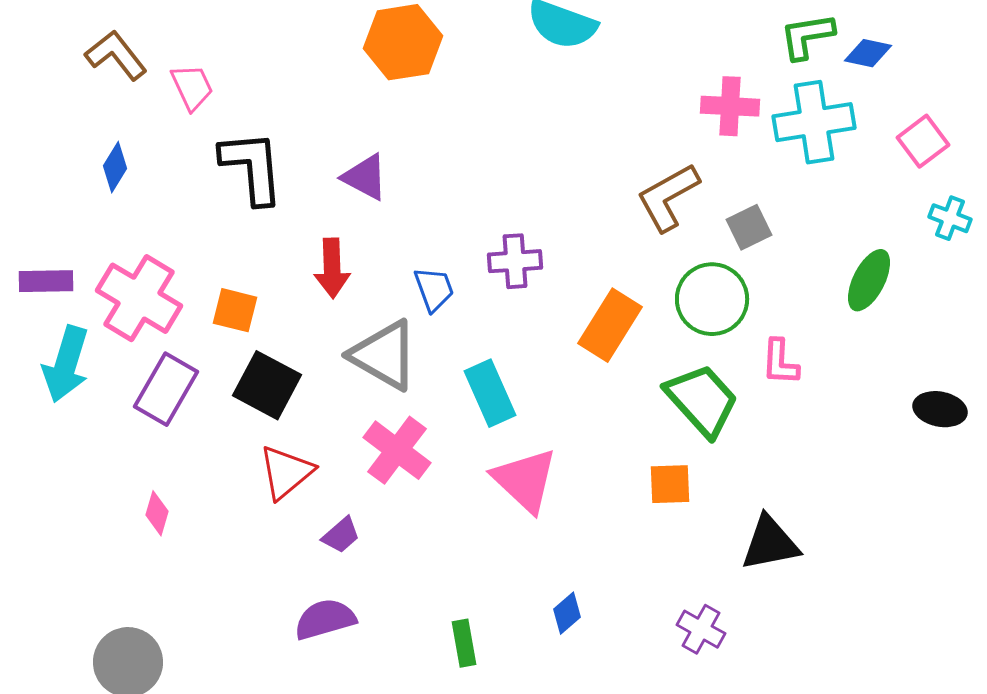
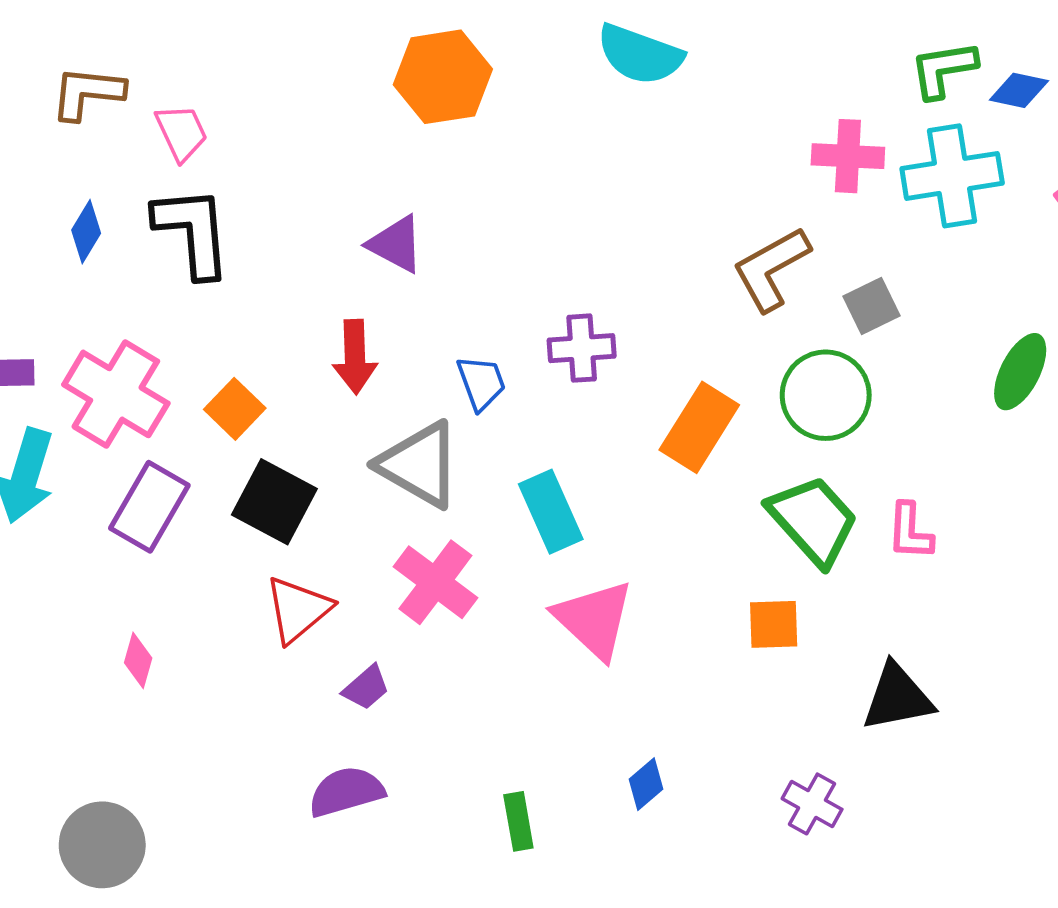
brown L-shape: (116, 55) -> (87, 93), turned -46
black L-shape: (252, 167) -> (193, 232), moved
orange square: (235, 310) -> (235, 409), turned 30
pink L-shape: (780, 362) -> (910, 531), moved

